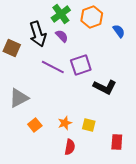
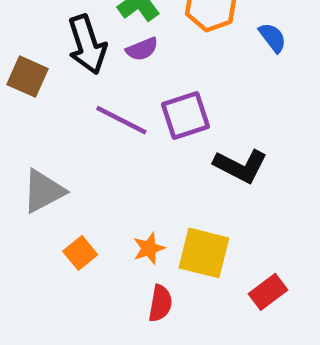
purple semicircle: (62, 36) -> (142, 49), turned 112
yellow square: (89, 125) -> (204, 253), size x1.6
red rectangle: (117, 142) -> (268, 292), turned 49

